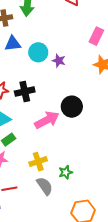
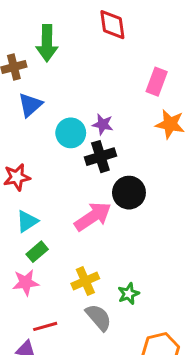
blue triangle: (13, 44) -> (30, 105), turned -30
cyan circle: (38, 52) -> (71, 133), moved
black cross: (25, 92) -> (100, 157), moved

